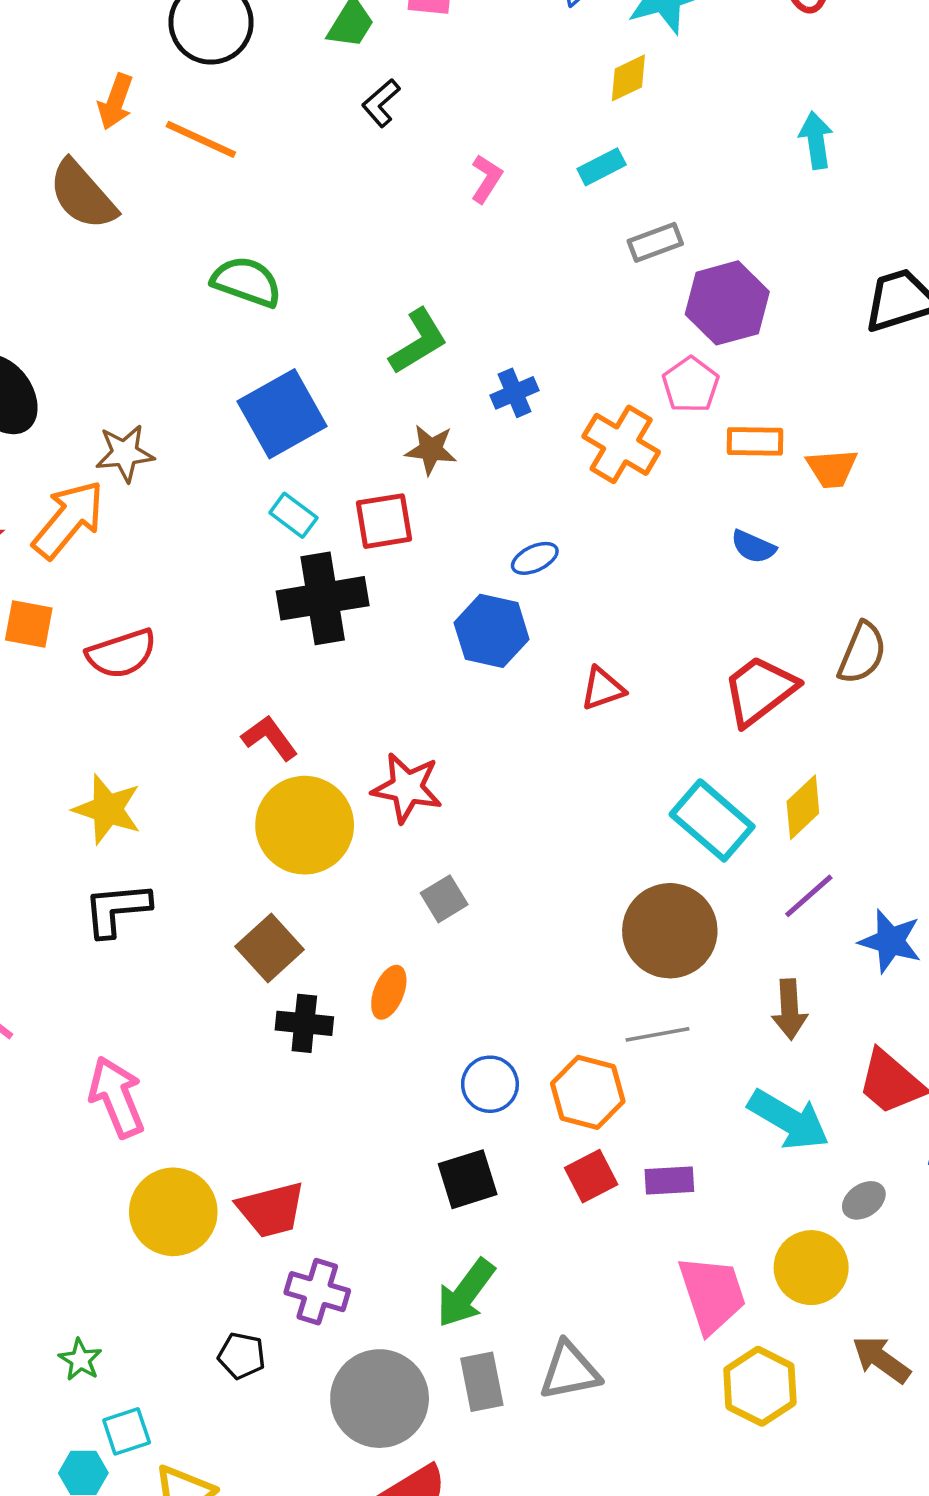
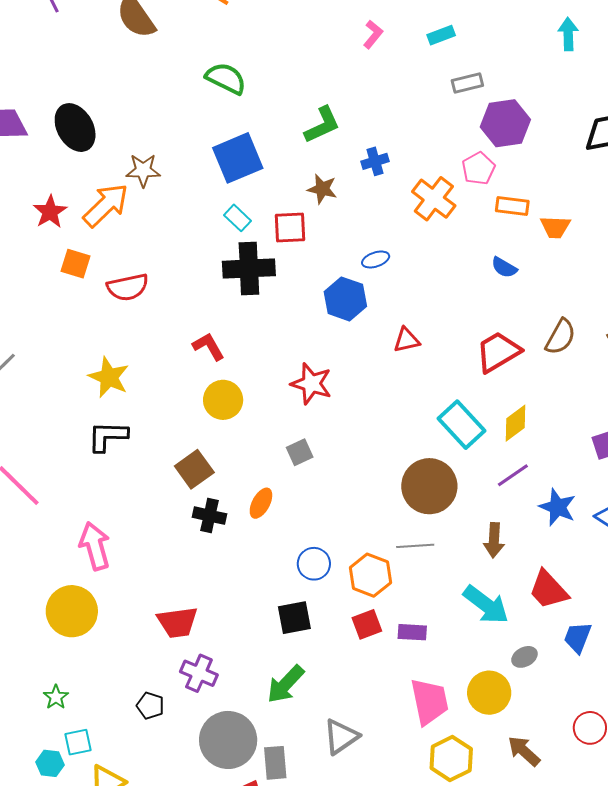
red star: (407, 788) -> (311, 384), moved
yellow circle: (305, 825) -> (223, 400), size x0.7
yellow circle: (173, 1212) -> (72, 611), moved
gray triangle: (570, 1371) -> (341, 737), turned -30
gray rectangle: (482, 1382) -> (275, 763), moved

